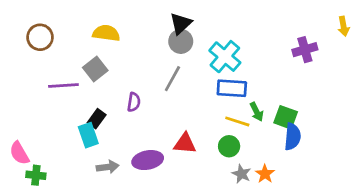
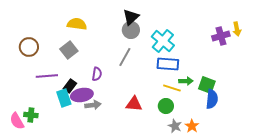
yellow arrow: (344, 26) -> (237, 29), moved
brown circle: (40, 37) -> (29, 47), moved
purple line: (63, 86) -> (47, 76), moved
green arrow: (257, 112) -> (186, 81), turned -64
pink semicircle: (19, 153) -> (17, 121), moved
purple ellipse: (148, 160) -> (82, 95), moved
gray arrow: (108, 167) -> (93, 105), moved
green cross: (36, 175) -> (31, 115), moved

